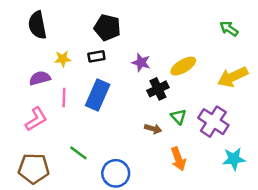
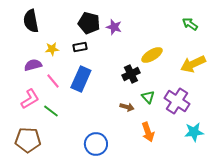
purple star: (141, 62) -> (114, 27), moved
pink line: (64, 97) -> (53, 81), turned -42
green line: (78, 153) -> (51, 111), moved

